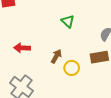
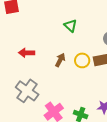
yellow circle: (72, 68) -> (82, 60), moved

